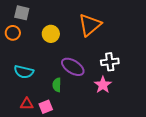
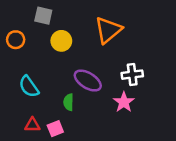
gray square: (22, 13) -> (43, 16), moved
cyan semicircle: (24, 72) -> (29, 87), turned 42

